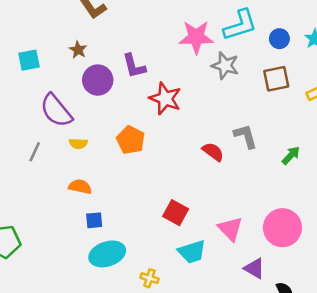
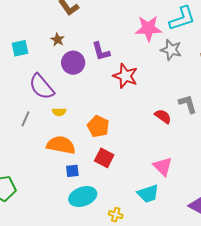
orange pentagon: (131, 140) -> (98, 126), moved
orange semicircle: (80, 187) -> (61, 145), size x1.6
red square: (176, 213) -> (104, 158), moved
pink triangle: (230, 229) -> (163, 166), moved

